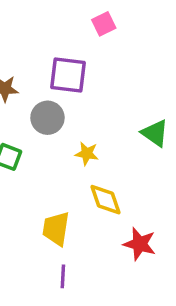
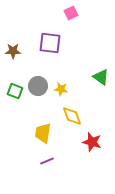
gray circle: (47, 118) -> (38, 86), moved
purple line: (63, 276) -> (47, 161), turned 64

